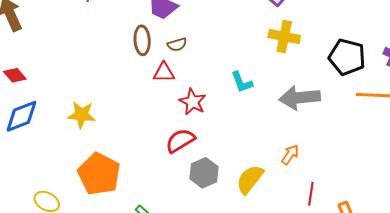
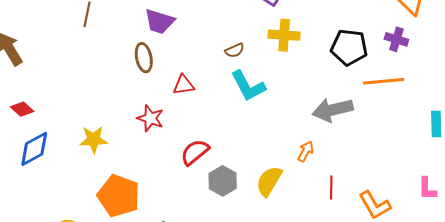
brown semicircle: (177, 45) -> (235, 50), moved
red triangle: (164, 72) -> (183, 85), moved
cyan L-shape: (242, 82) -> (248, 86), size x1.5
gray arrow: (300, 98) -> (333, 110), moved
red star: (193, 102) -> (150, 118), moved

